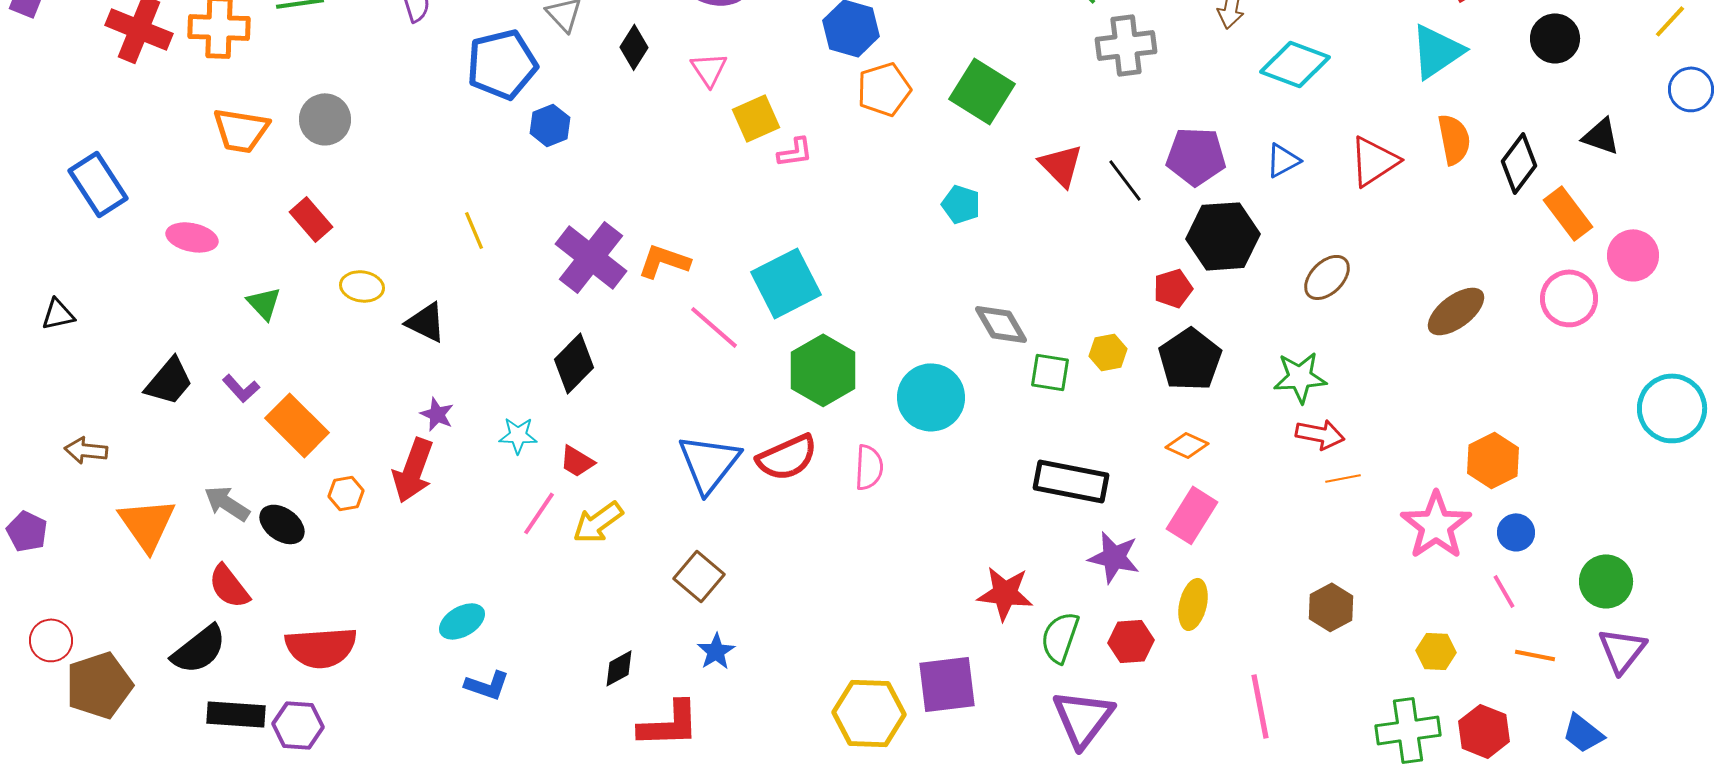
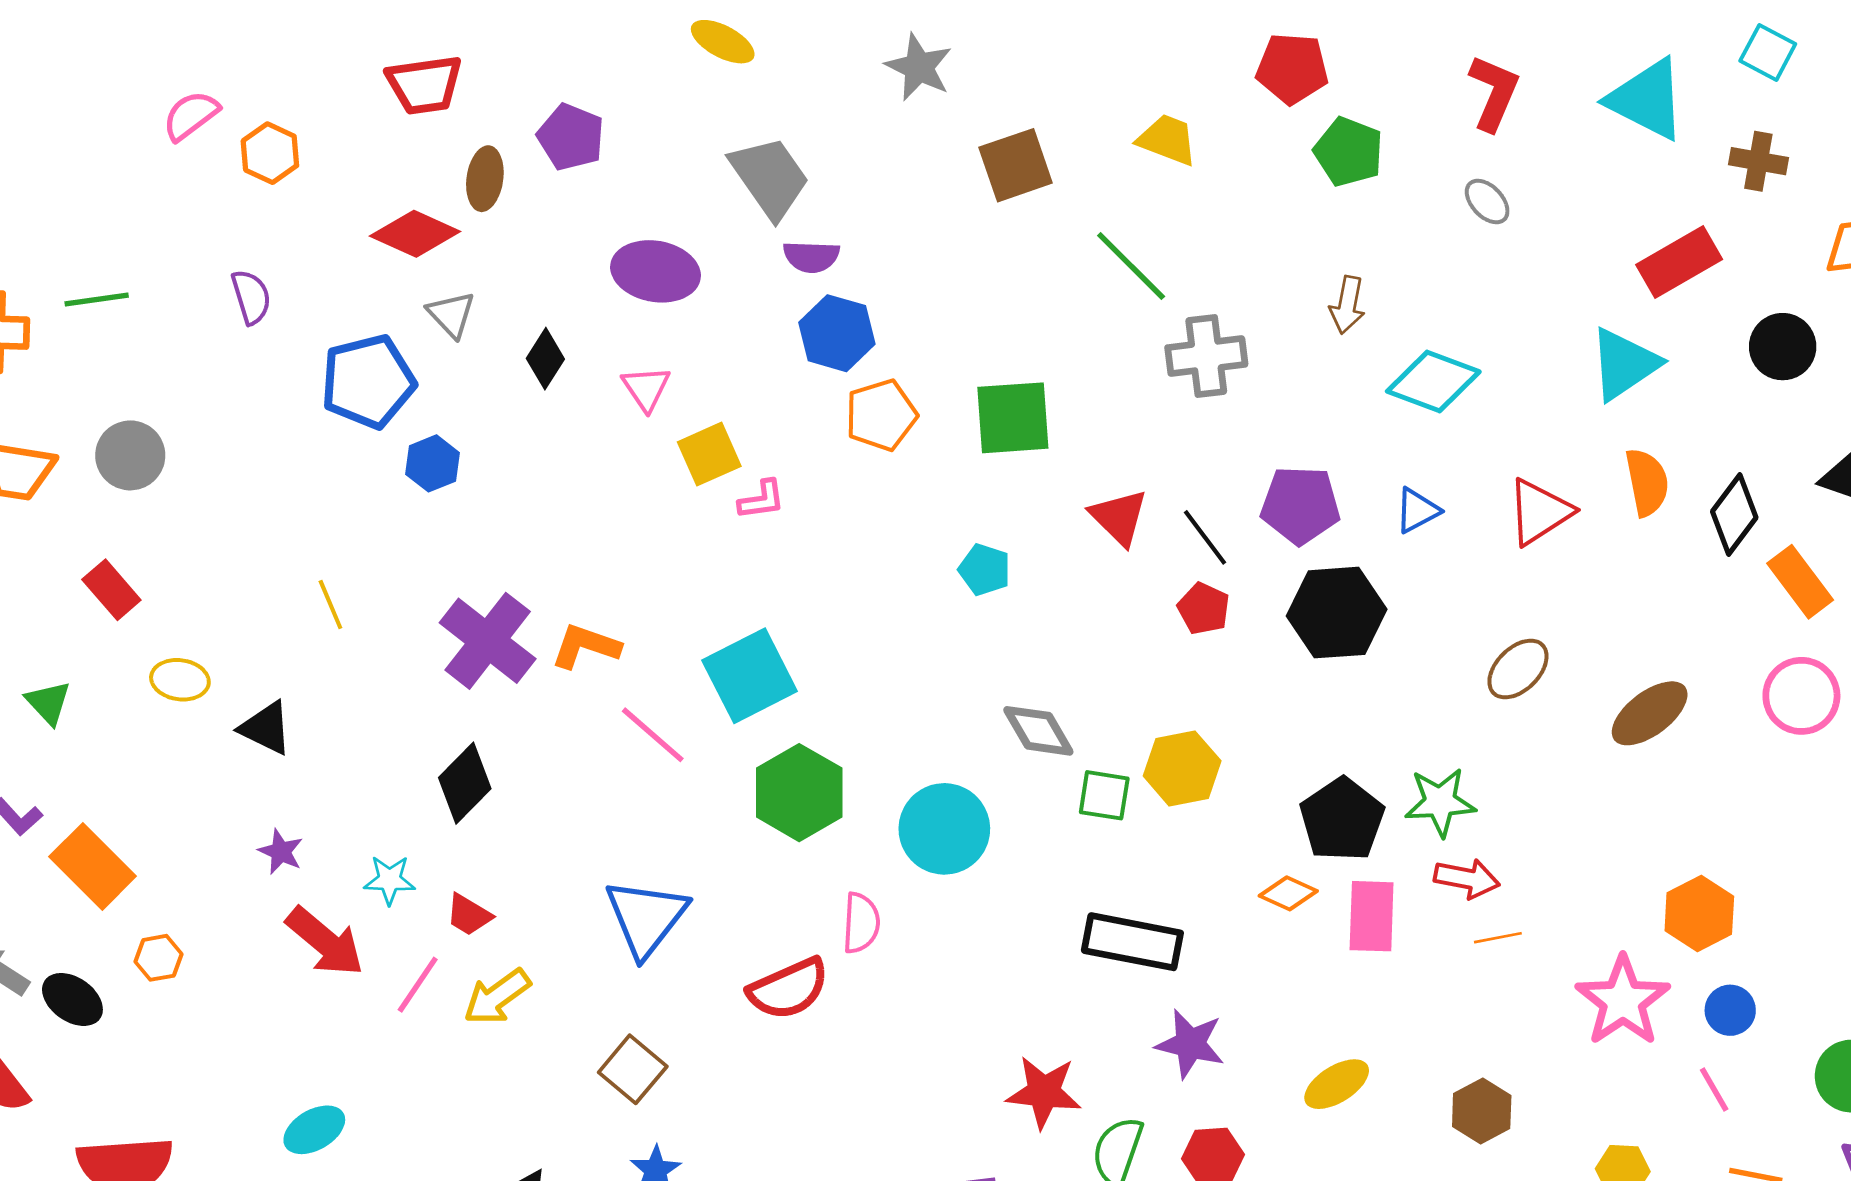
green square: (982, 91) -> (1013, 418), turned -36
brown ellipse: (1327, 277) -> (1518, 669), moved
red pentagon: (1173, 288) -> (1204, 609), moved, turned -30
yellow hexagon: (1108, 352) -> (1182, 768), size x1.5
black pentagon: (1190, 359) -> (1342, 819), moved
red semicircle: (787, 457) -> (789, 989), moved
red arrow: (413, 470) -> (325, 942), moved, turned -70
pink rectangle: (1192, 515) -> (1372, 916), moved, turned -30
yellow ellipse: (1193, 604) -> (1337, 1084), moved, turned 45

